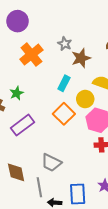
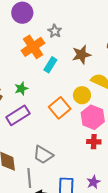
gray star: (65, 44) -> (55, 31), moved
cyan rectangle: (64, 83) -> (50, 65), moved
green star: (17, 93) -> (21, 89), moved

